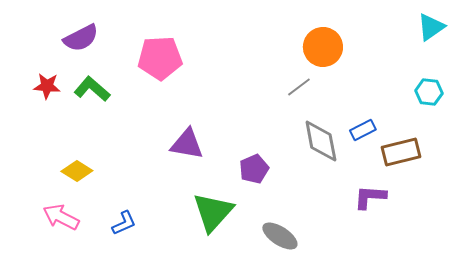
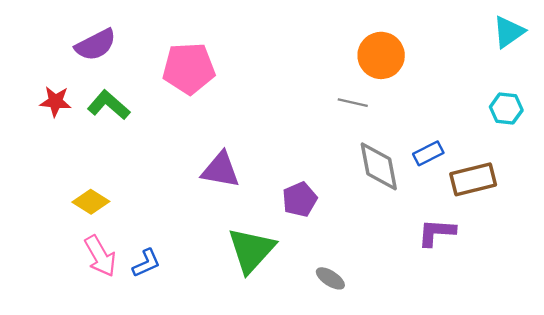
gray line: (299, 87) -> (353, 103), turned 50
pink arrow: (61, 217) -> (100, 256), moved, turned -147
gray ellipse: (280, 236) -> (330, 278), size x0.7

